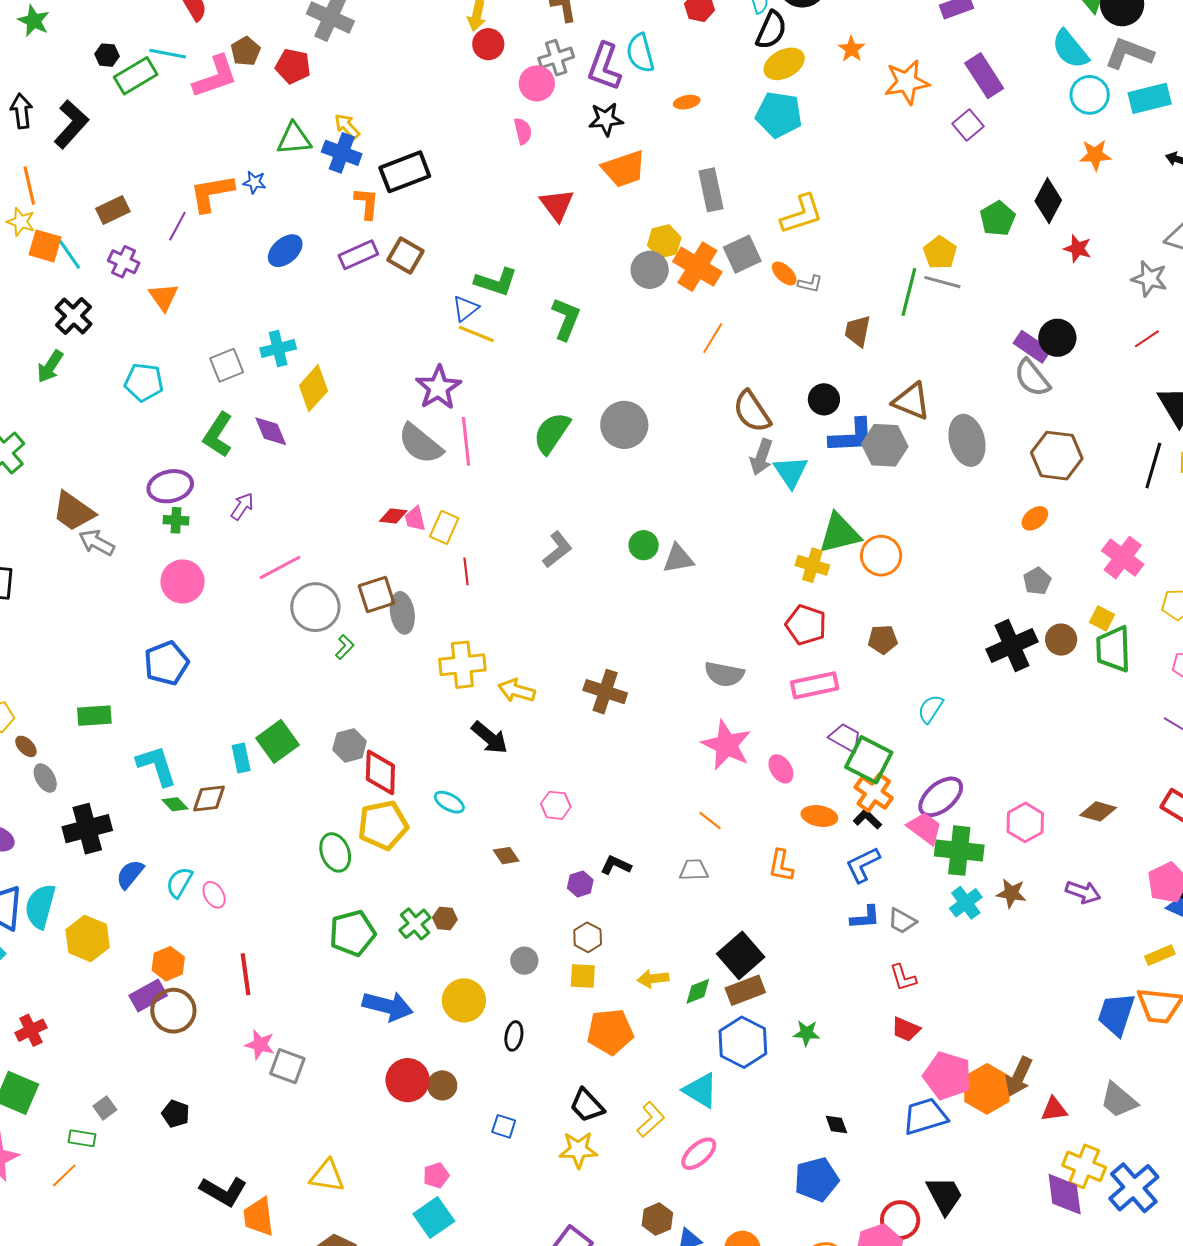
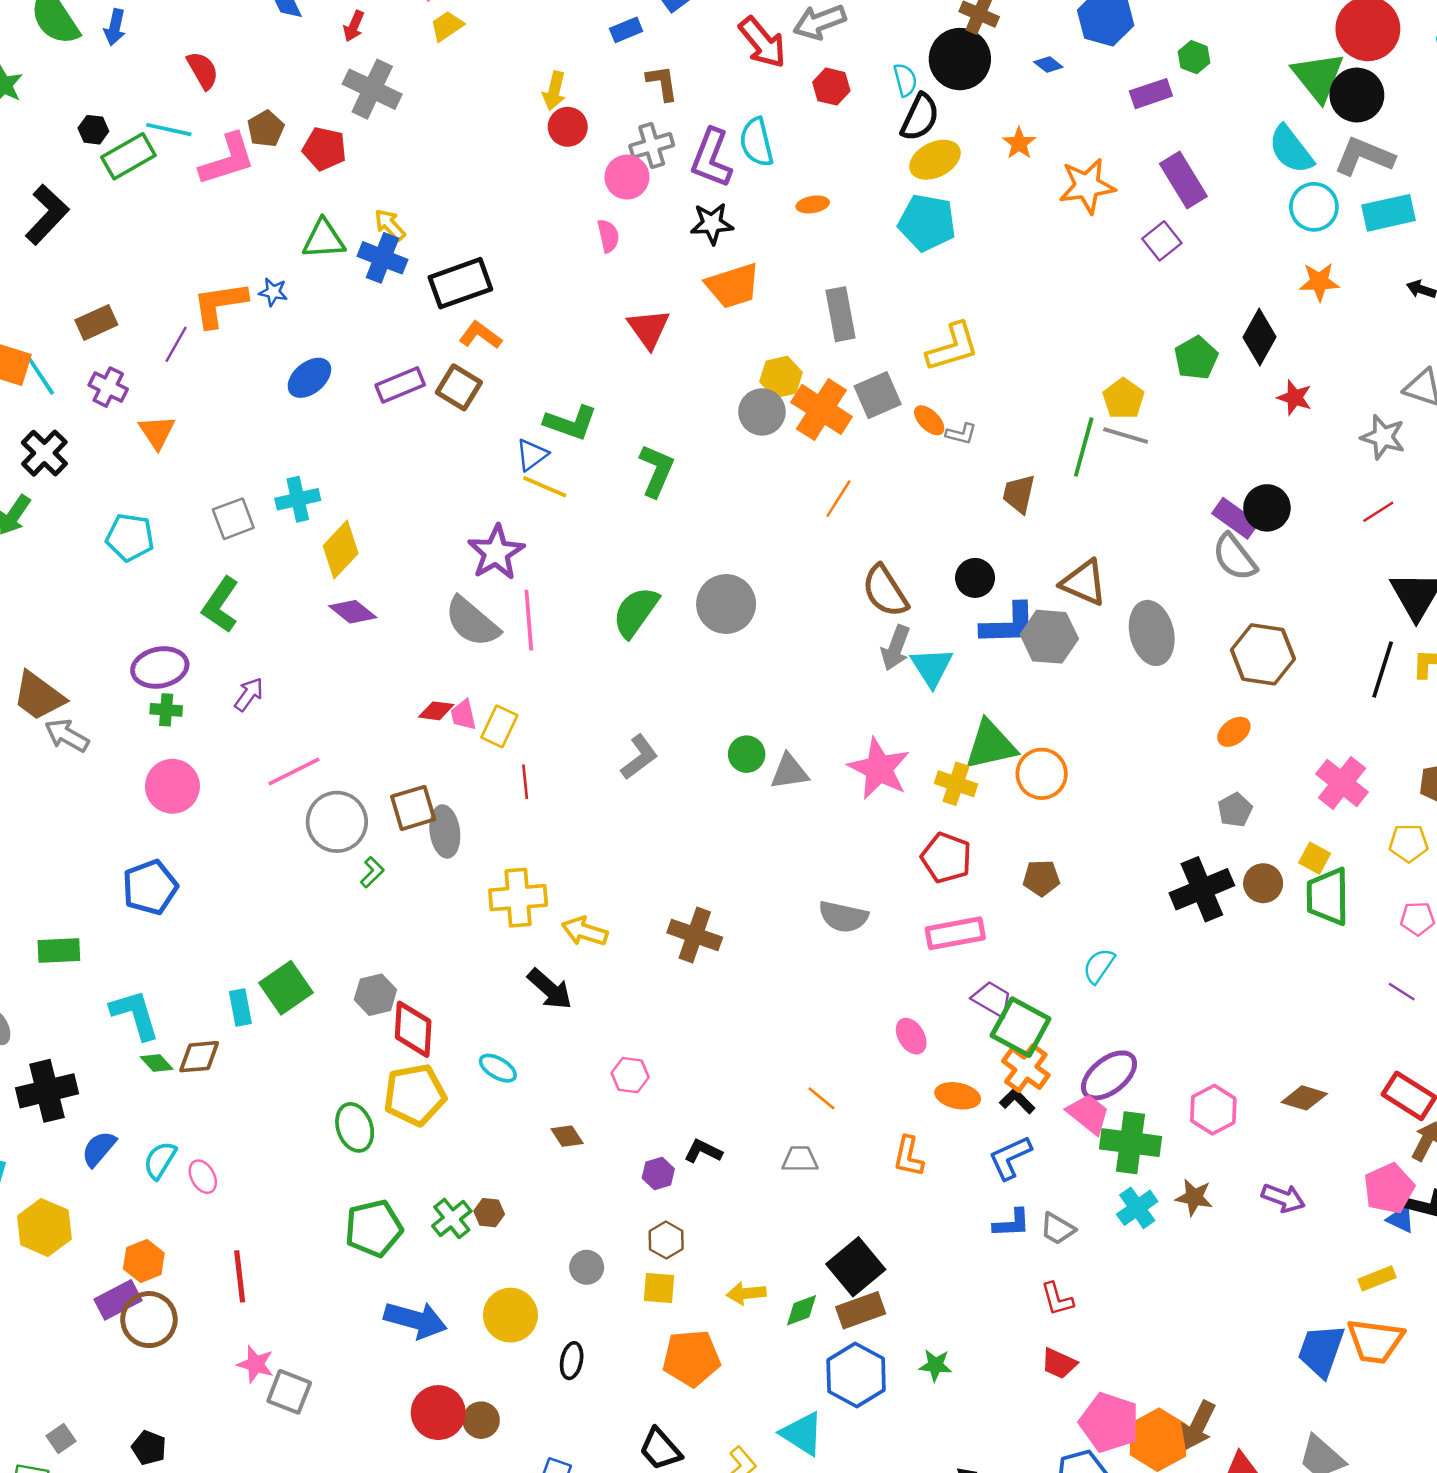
orange L-shape: (367, 203) -> (480, 335), moved, turned -60
purple diamond: (271, 431) -> (353, 612), moved, turned -30
pink star: (726, 745) -> (879, 769), moved

